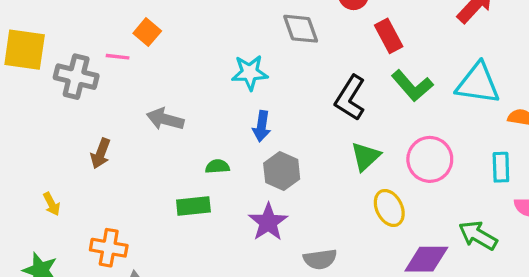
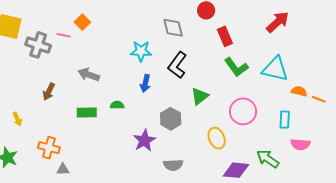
black L-shape: (350, 98) -> (177, 65), moved
green triangle: (366, 156) -> (200, 96), moved
gray hexagon: (282, 171) -> (171, 119), moved
green rectangle: (193, 206) -> (87, 113), moved

